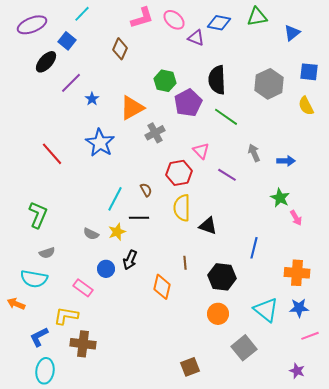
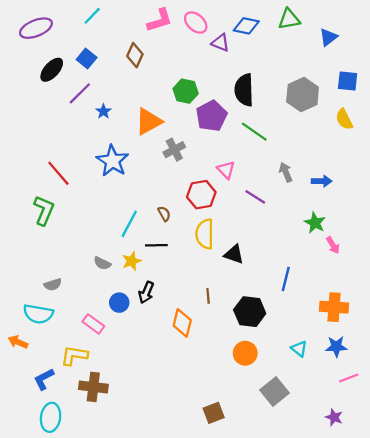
blue square: (67, 41) -> (87, 58), moved
green L-shape: (38, 215) -> (44, 210), moved
cyan triangle: (266, 310) -> (299, 349), size x0.6

